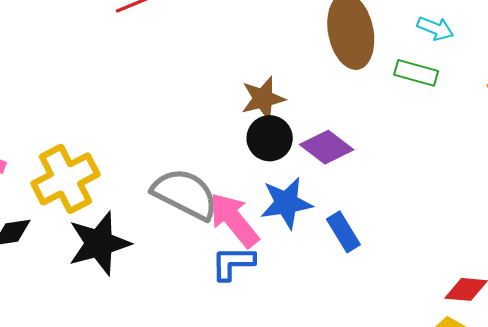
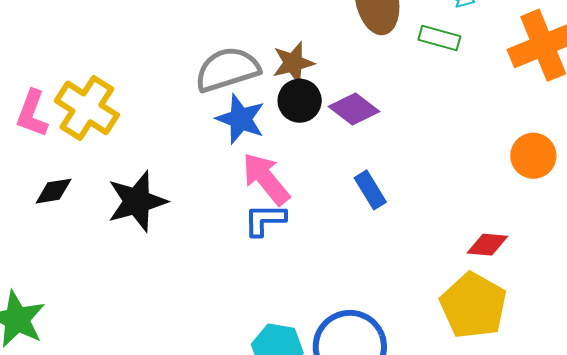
yellow cross: (65, 179) -> (87, 108), moved, turned -30
gray semicircle: (185, 194) -> (227, 69), moved, turned -44
blue star: (286, 203) -> (241, 119), moved, turned 30

